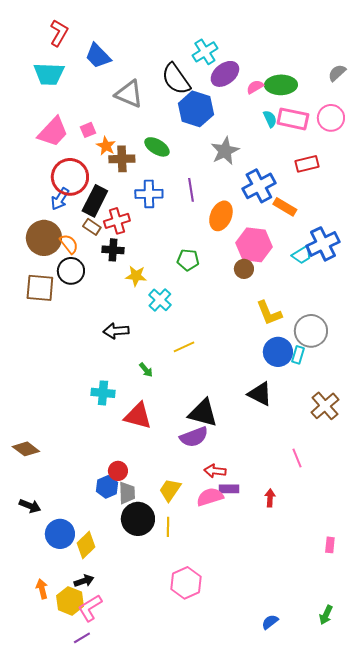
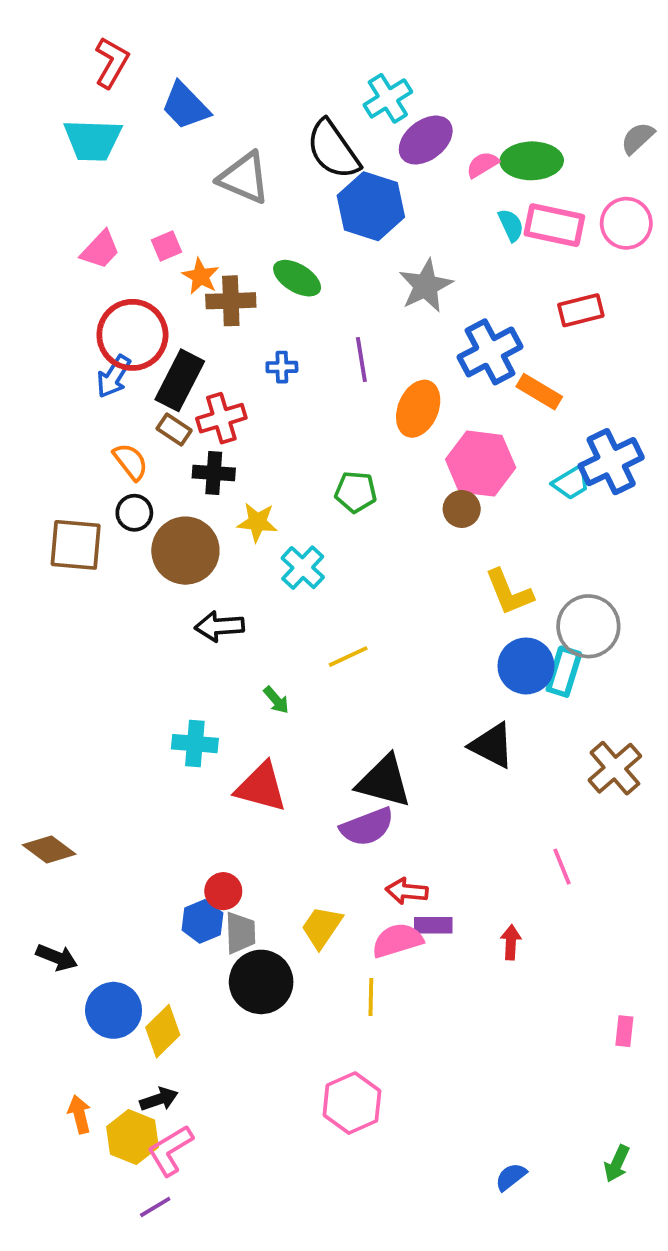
pink trapezoid: (53, 132) -> (100, 250), size x0.7
blue cross: (149, 194) -> (282, 367), size x0.6
brown circle: (44, 238) -> (185, 551), moved
black circle: (71, 271) -> (134, 513), size x0.7
cyan rectangle: (298, 355) -> (564, 672), size x1.4
yellow line: (168, 527) -> (371, 997), moved

